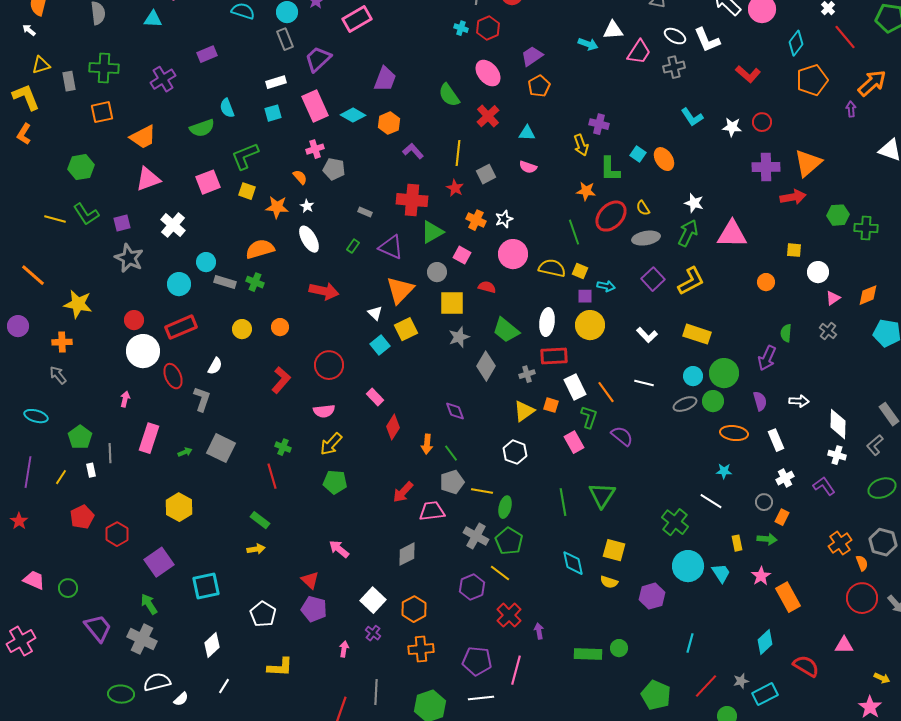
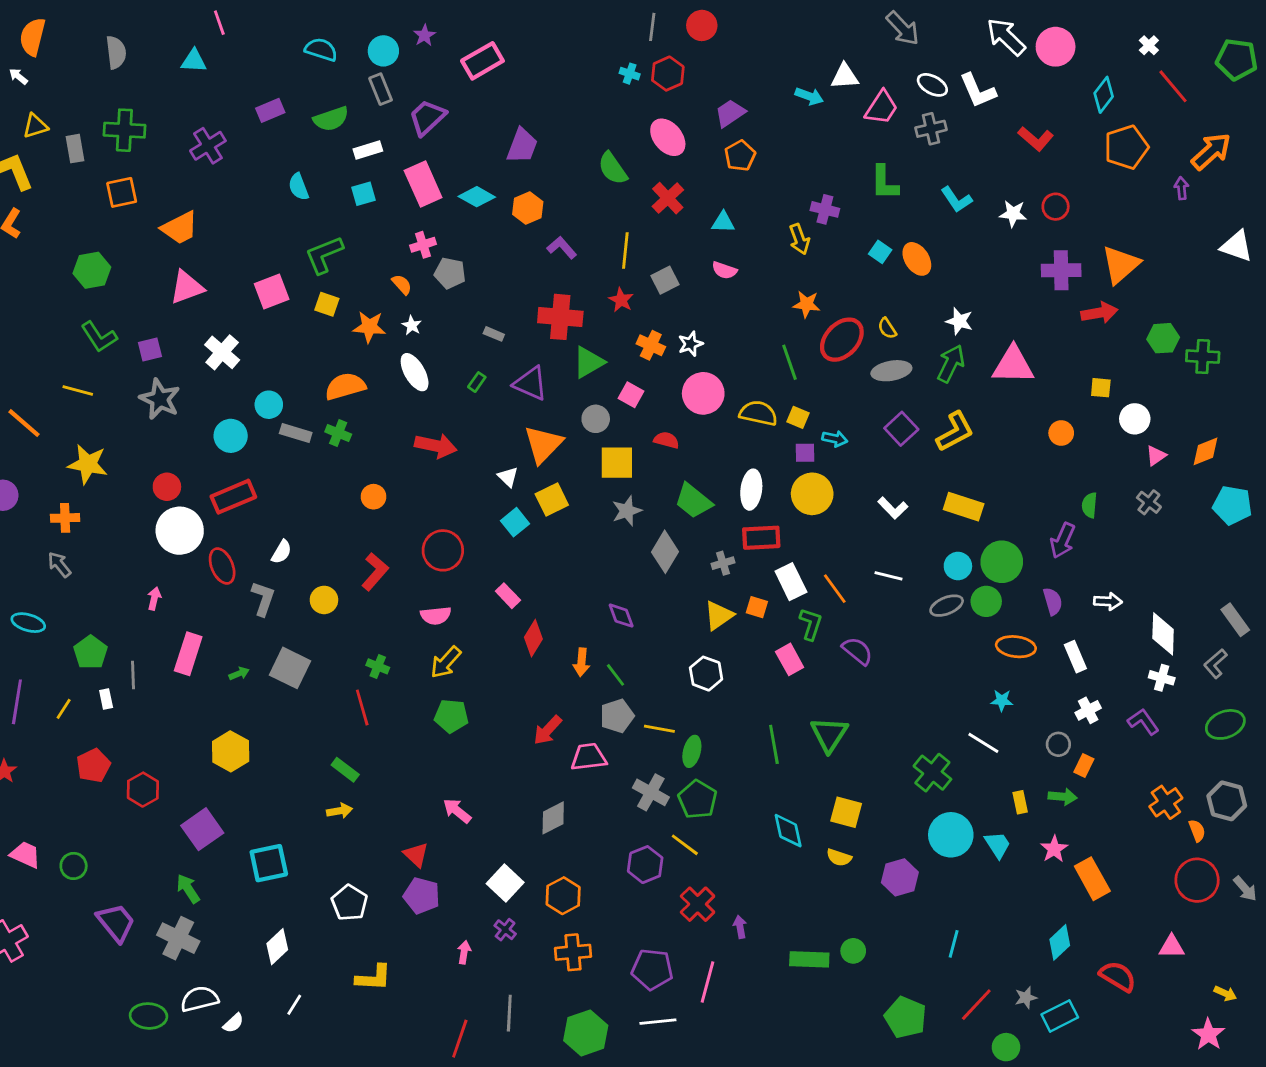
green semicircle: (202, 128) -> (331, 119), moved
green L-shape: (610, 169) -> (884, 183), moved
yellow line: (55, 219) -> (78, 391), moved
yellow circle: (242, 329) -> (324, 600), moved

